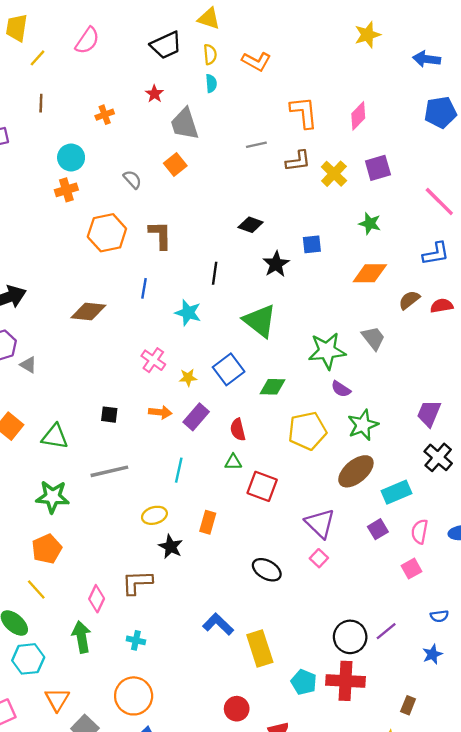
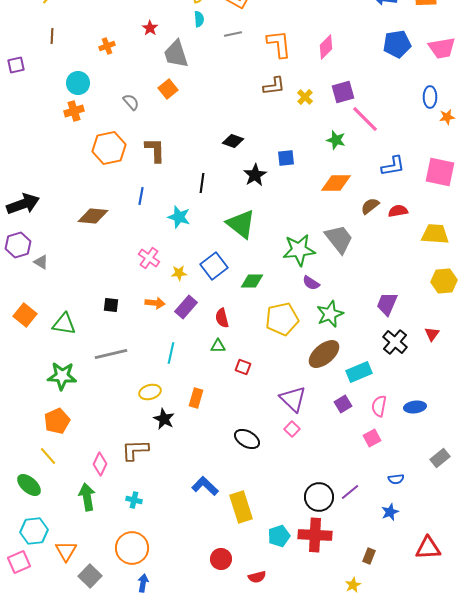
gray line: (256, 145) -> (233, 34), moved
yellow cross: (334, 174) -> (305, 97), size x0.7
pink line: (439, 201) -> (365, 119), moved
gray trapezoid: (373, 338) -> (339, 239), size x1.4
red square: (262, 486) -> (243, 367), size x0.6
cyan hexagon: (28, 659) -> (34, 531), moved
cyan pentagon: (304, 682) -> (279, 536), turned 30

